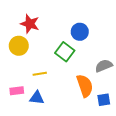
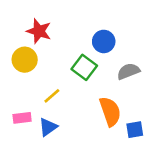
gray semicircle: (104, 66) -> (128, 71), moved
yellow line: (40, 74) -> (52, 96), turned -32
blue triangle: (37, 98) -> (48, 127), turned -42

